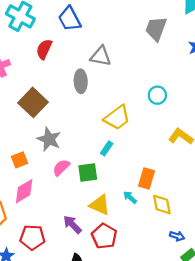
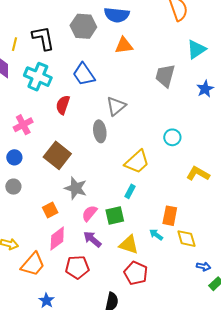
gray triangle: (101, 56) -> (116, 106), turned -45
purple arrow: (72, 225) -> (92, 239), moved
red pentagon: (32, 237) -> (77, 267), moved

